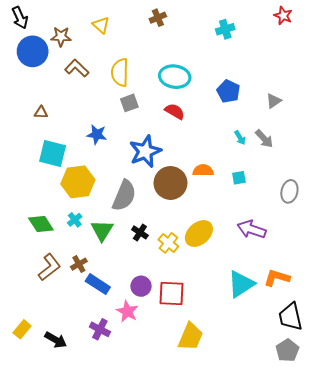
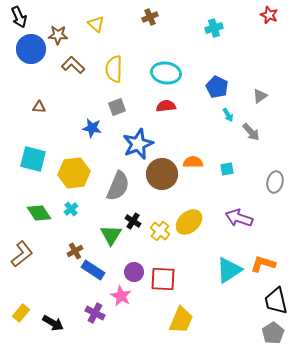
gray square: (129, 103) -> (117, 107), moved
red semicircle: (175, 111) -> (166, 106), turned -36
cyan arrow: (240, 138) -> (228, 115), moved
cyan square: (53, 153) -> (33, 159), moved
green triangle: (102, 230) -> (111, 235), moved
brown L-shape: (49, 267) -> (22, 254), moved

